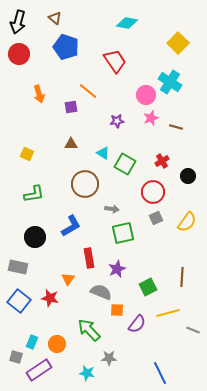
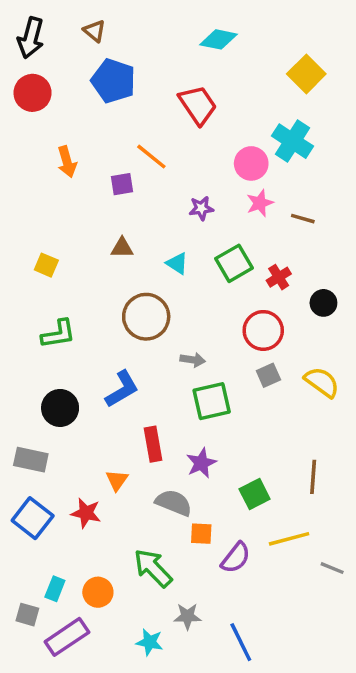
green square: (125, 164) -> (234, 263), moved, turned 30
yellow semicircle: (187, 222) -> (322, 382), turned -90
blue line: (160, 373) -> (241, 642), moved

